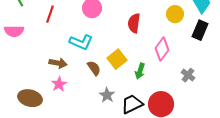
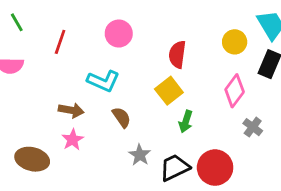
pink diamond: (162, 49) -> (235, 91), moved
yellow square: (117, 59) -> (169, 91), moved

